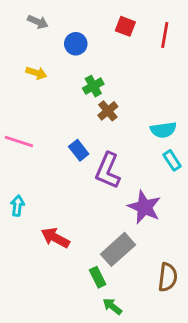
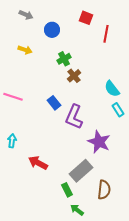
red line: (165, 35) -> (106, 34), moved
cyan semicircle: (163, 130) -> (112, 89), turned 60
brown semicircle: (168, 277) -> (104, 190), moved

